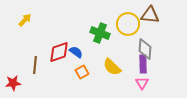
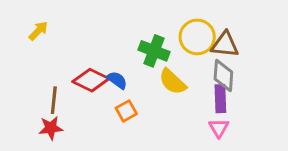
brown triangle: (150, 15) -> (225, 45), moved
red diamond: (59, 52) -> (91, 80), turned 45
yellow semicircle: (112, 67) -> (173, 82), moved
red star: (13, 83) -> (51, 128), moved

